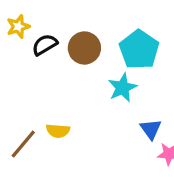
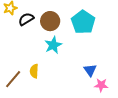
cyan star: (122, 88) -> (53, 45), moved
yellow semicircle: (58, 131) -> (34, 71), turned 88

